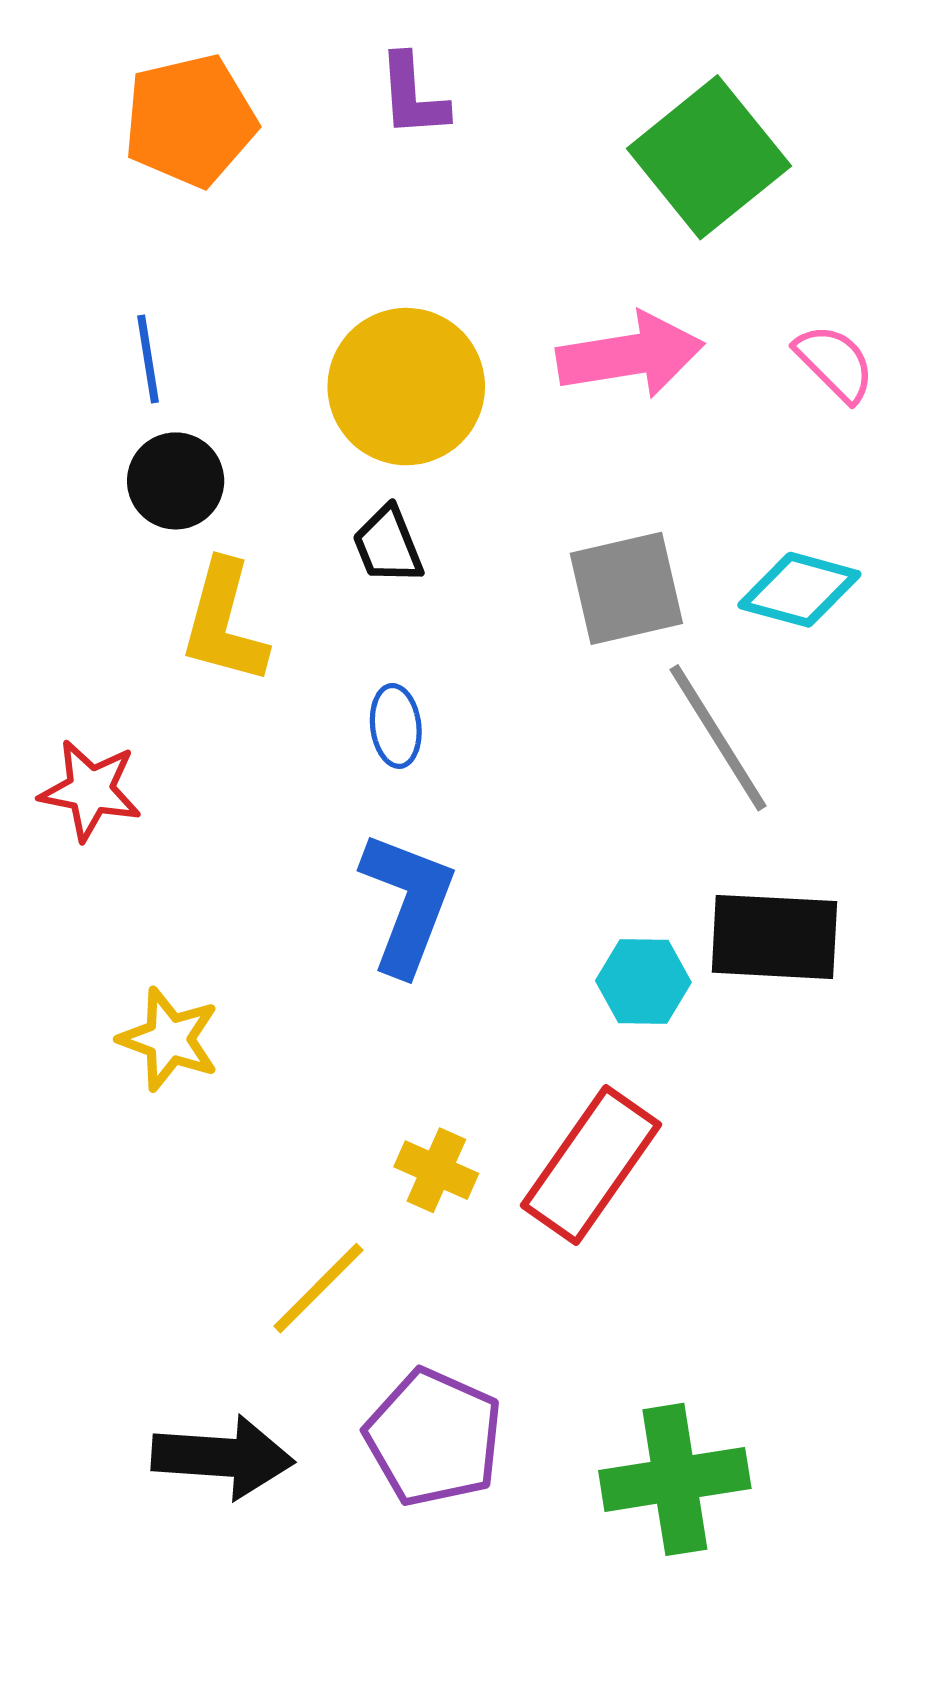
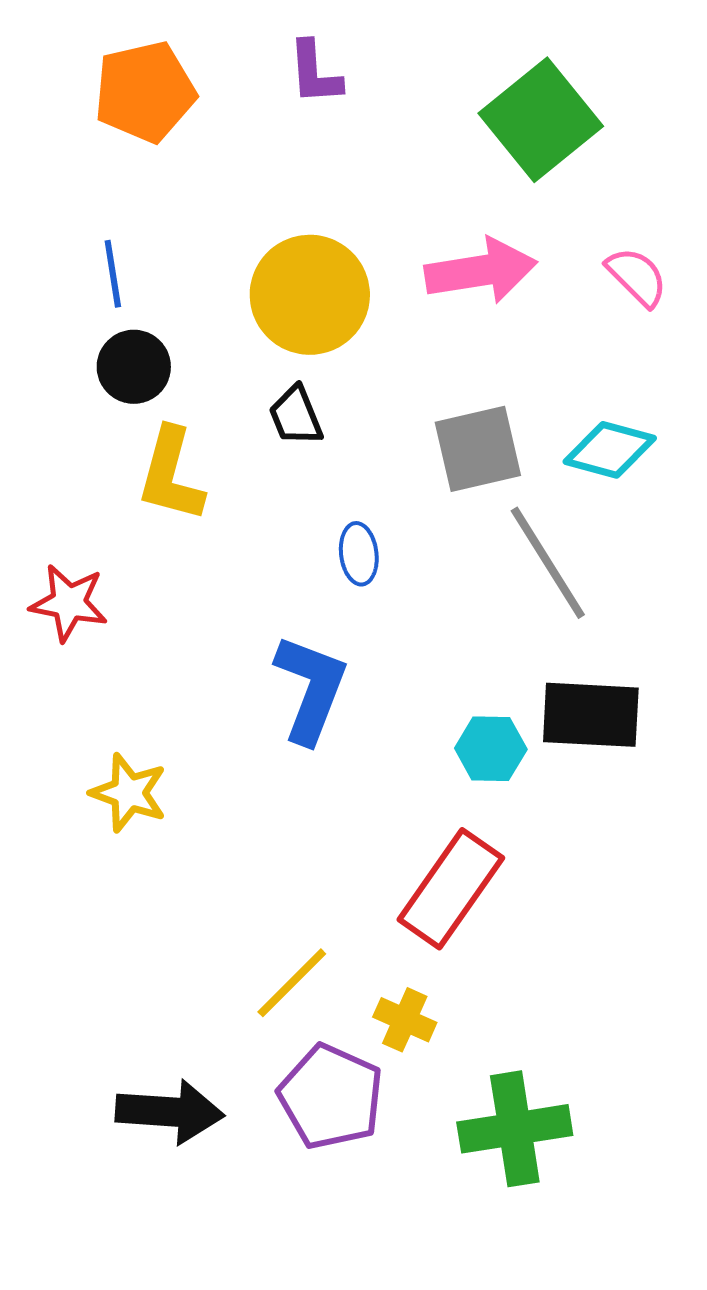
blue ellipse: (396, 726) -> (359, 554), moved
yellow cross: (436, 1170) -> (405, 1020), moved
yellow line: (318, 1288) -> (292, 983), moved

